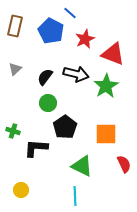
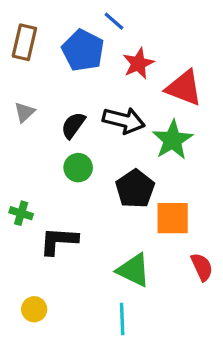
black pentagon: (65, 127) -> (135, 189), moved

